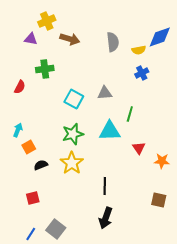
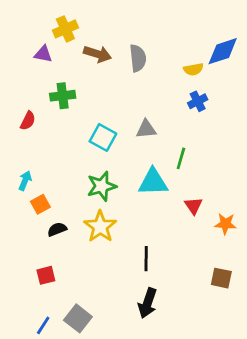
gray semicircle: (113, 42) -> (138, 58), moved

